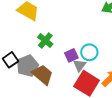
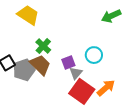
cyan circle: (89, 52) -> (94, 55), moved
brown trapezoid: (43, 75) -> (40, 65), moved

